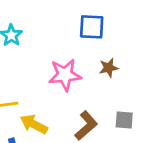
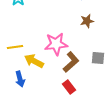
pink star: (65, 75) -> (56, 44), moved

